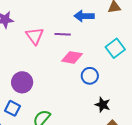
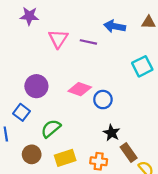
pink diamond: (72, 57) -> (80, 89), moved
blue circle: (90, 76) -> (103, 100), moved
black star: (103, 105) -> (111, 133), moved

